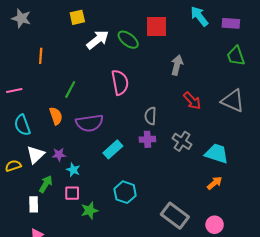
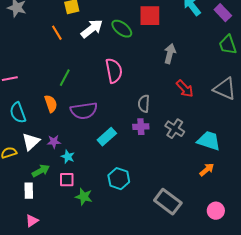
purple rectangle: (231, 23) -> (223, 13), turned 42
orange line: (41, 56) -> (57, 33), moved, turned -35
green arrow: (46, 184) -> (41, 171), turned 30
green star: (89, 210) -> (84, 197), turned 30
pink circle: (215, 225) -> (216, 211), moved

